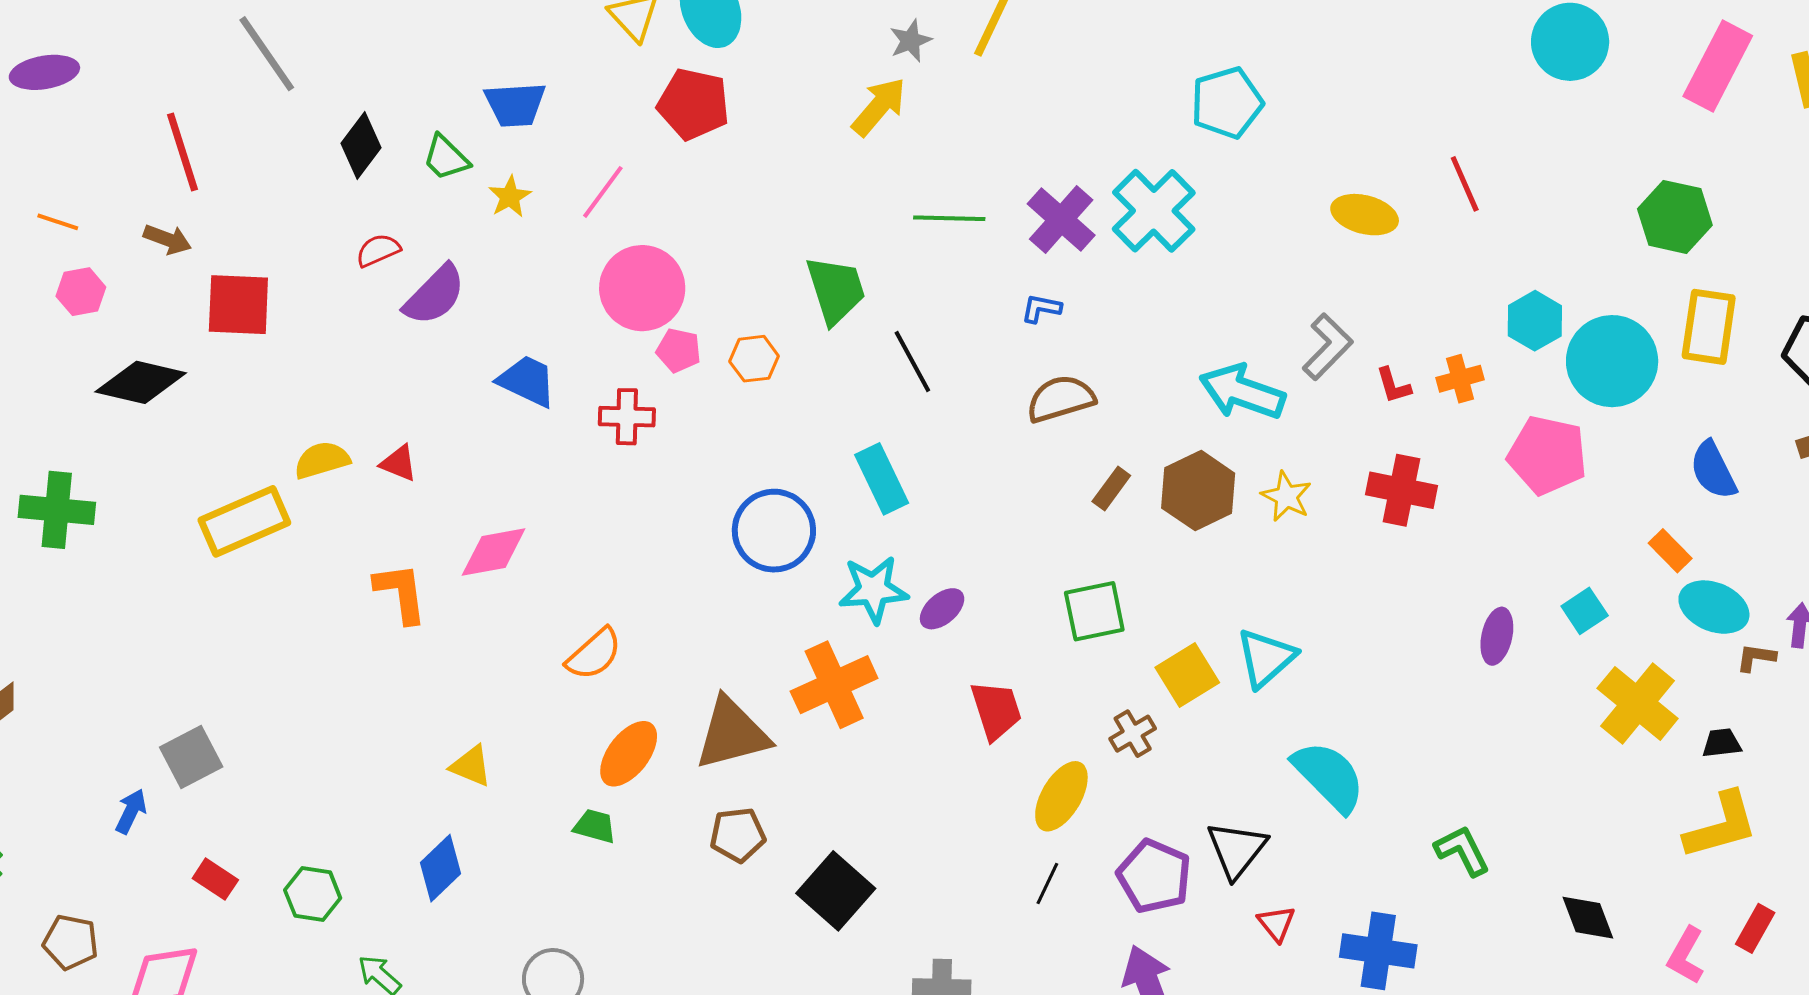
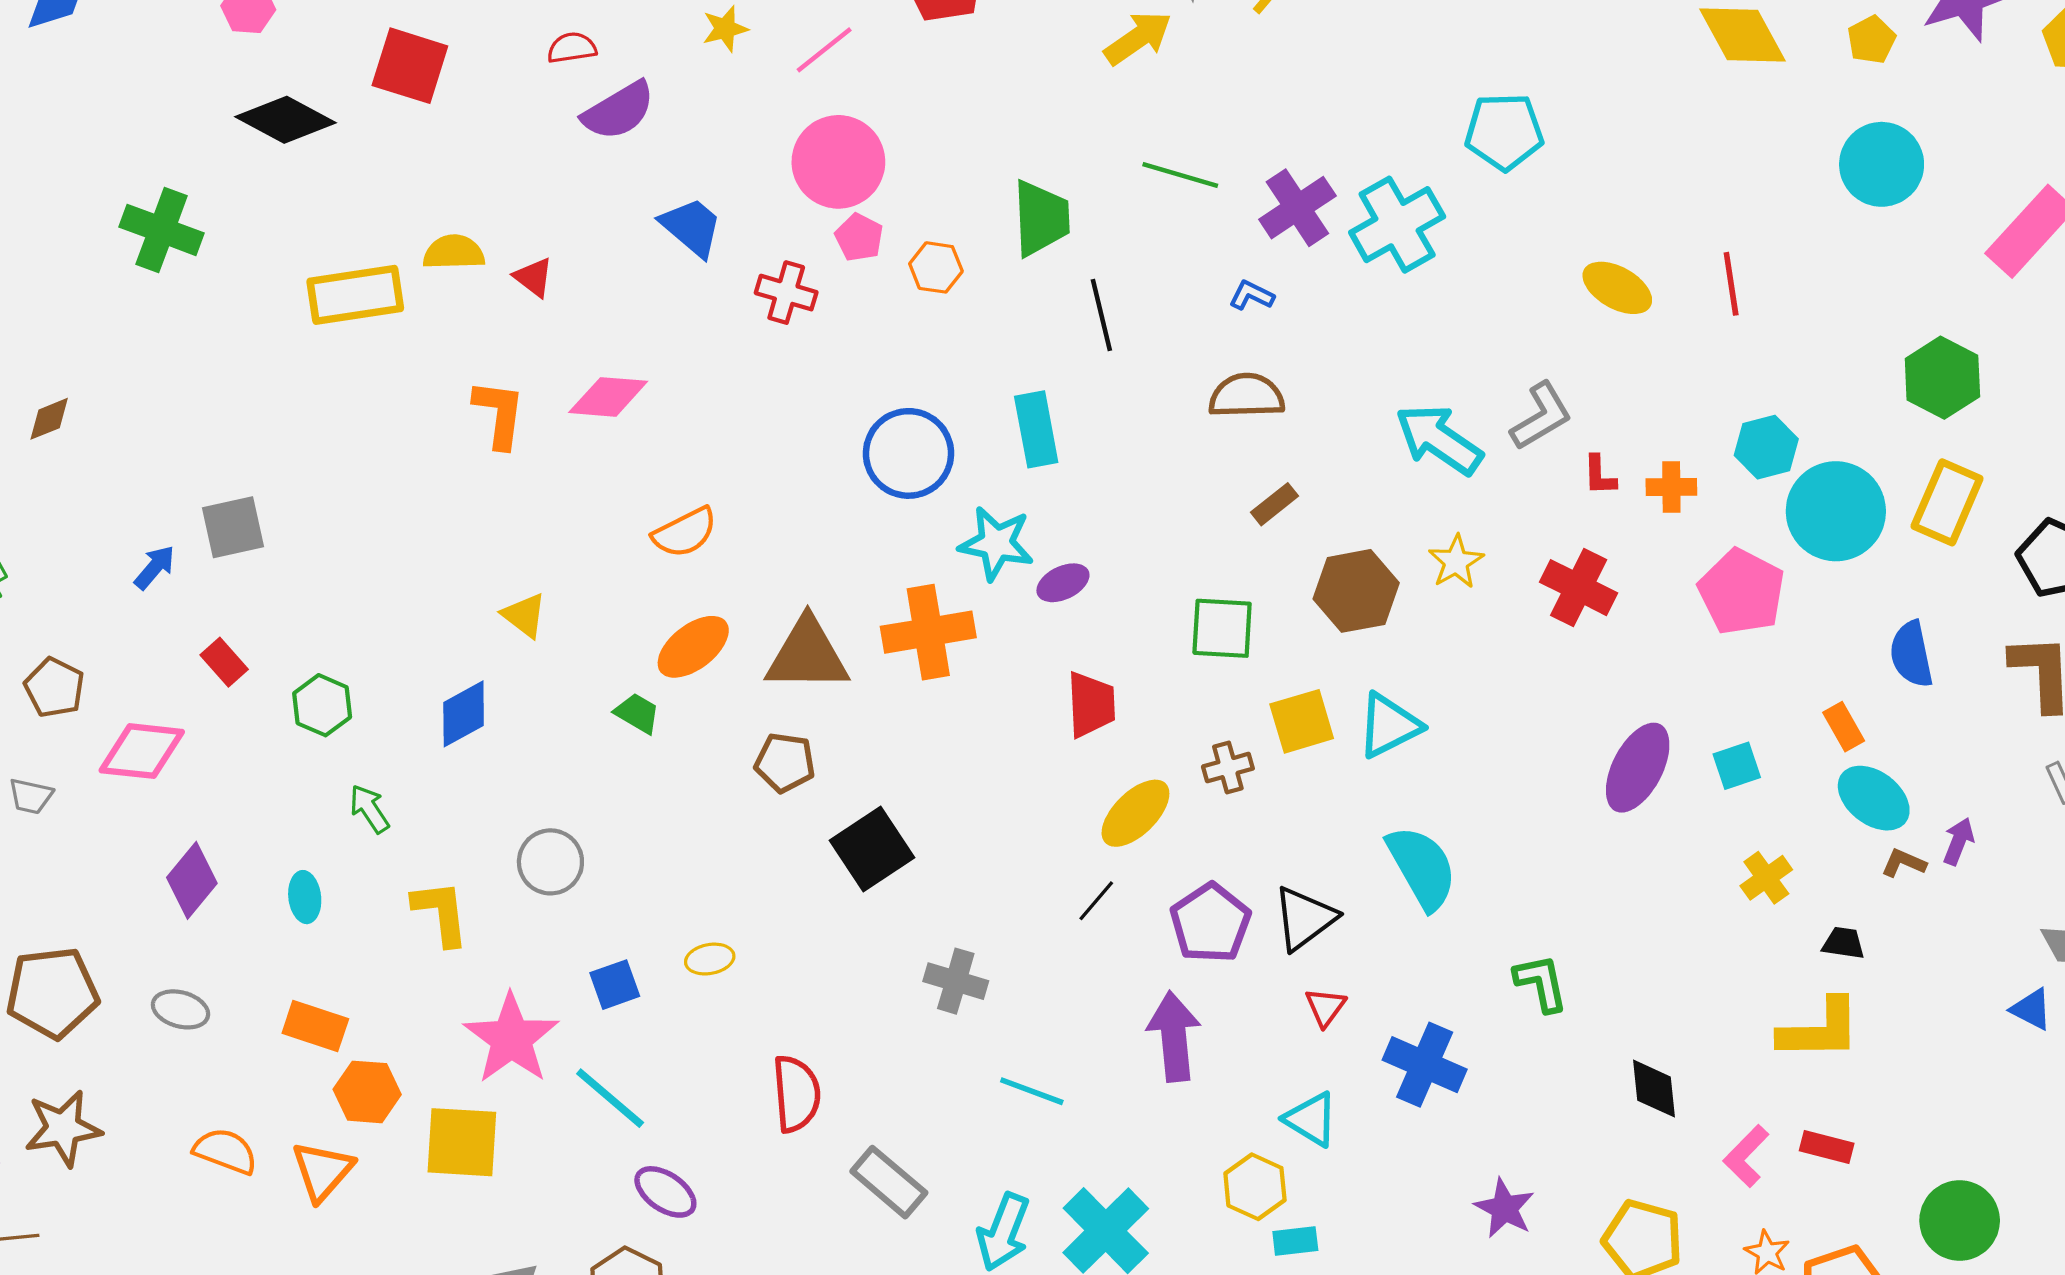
brown hexagon: (1198, 491) -> (1356, 591), moved
purple ellipse: (1497, 636) -> (1638, 768), size x1.5
yellow cross: (1638, 703) -> (1766, 878), size x0.6
red rectangle: (1755, 928) -> (1827, 1147), turned 60

